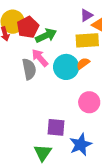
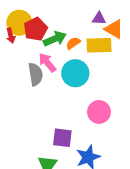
purple triangle: (86, 15) -> (99, 18), turned 32
orange semicircle: (83, 63) -> (73, 43), moved

